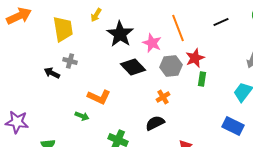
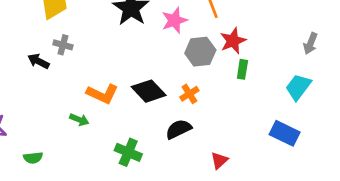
pink star: (152, 43) -> (174, 20), turned 30
black diamond: (133, 67) -> (149, 91), moved

